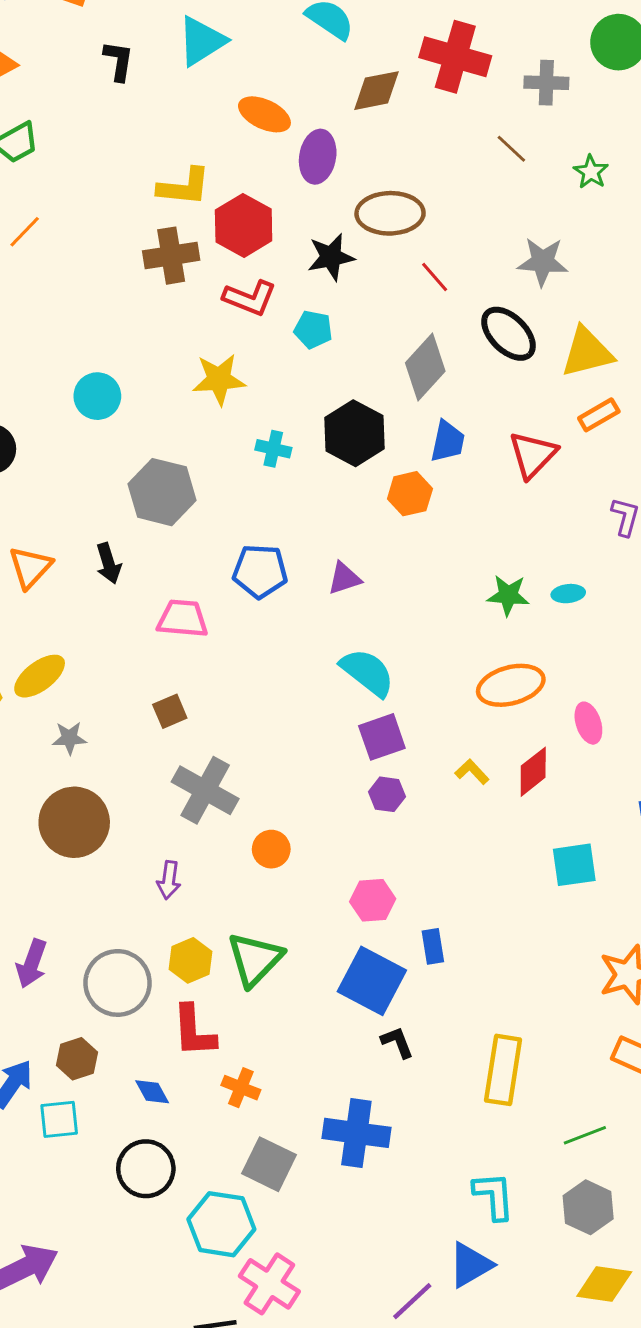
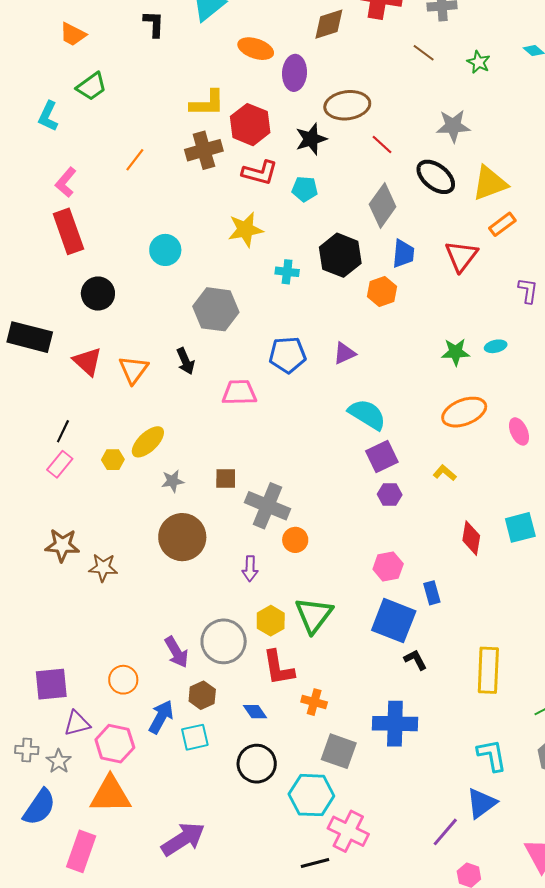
orange line: (25, 232) -> (135, 160), moved
brown square: (170, 711) -> (226, 478), moved, turned 30
red diamond: (533, 772) -> (471, 538), moved, turned -36
orange circle: (271, 849) -> (295, 540), moved
purple arrow: (32, 964) -> (176, 652), moved, turned -44

